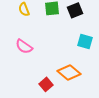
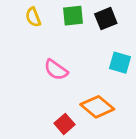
pink semicircle: (24, 46) -> (56, 70), moved

